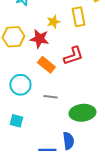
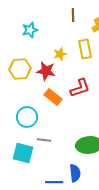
gray line: (50, 97) -> (44, 140), moved
cyan square: (16, 121) -> (23, 153), size x1.5

